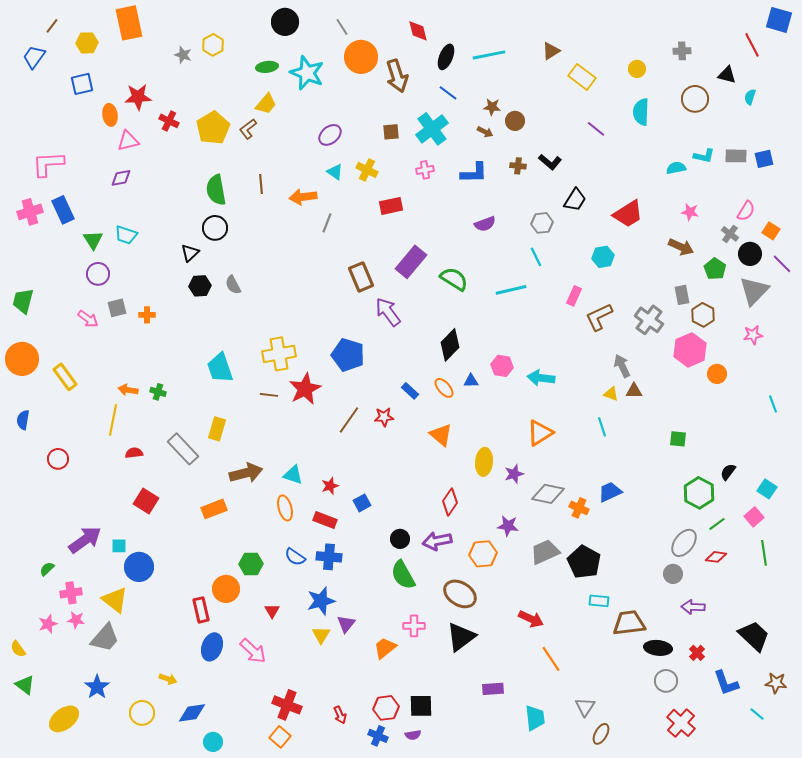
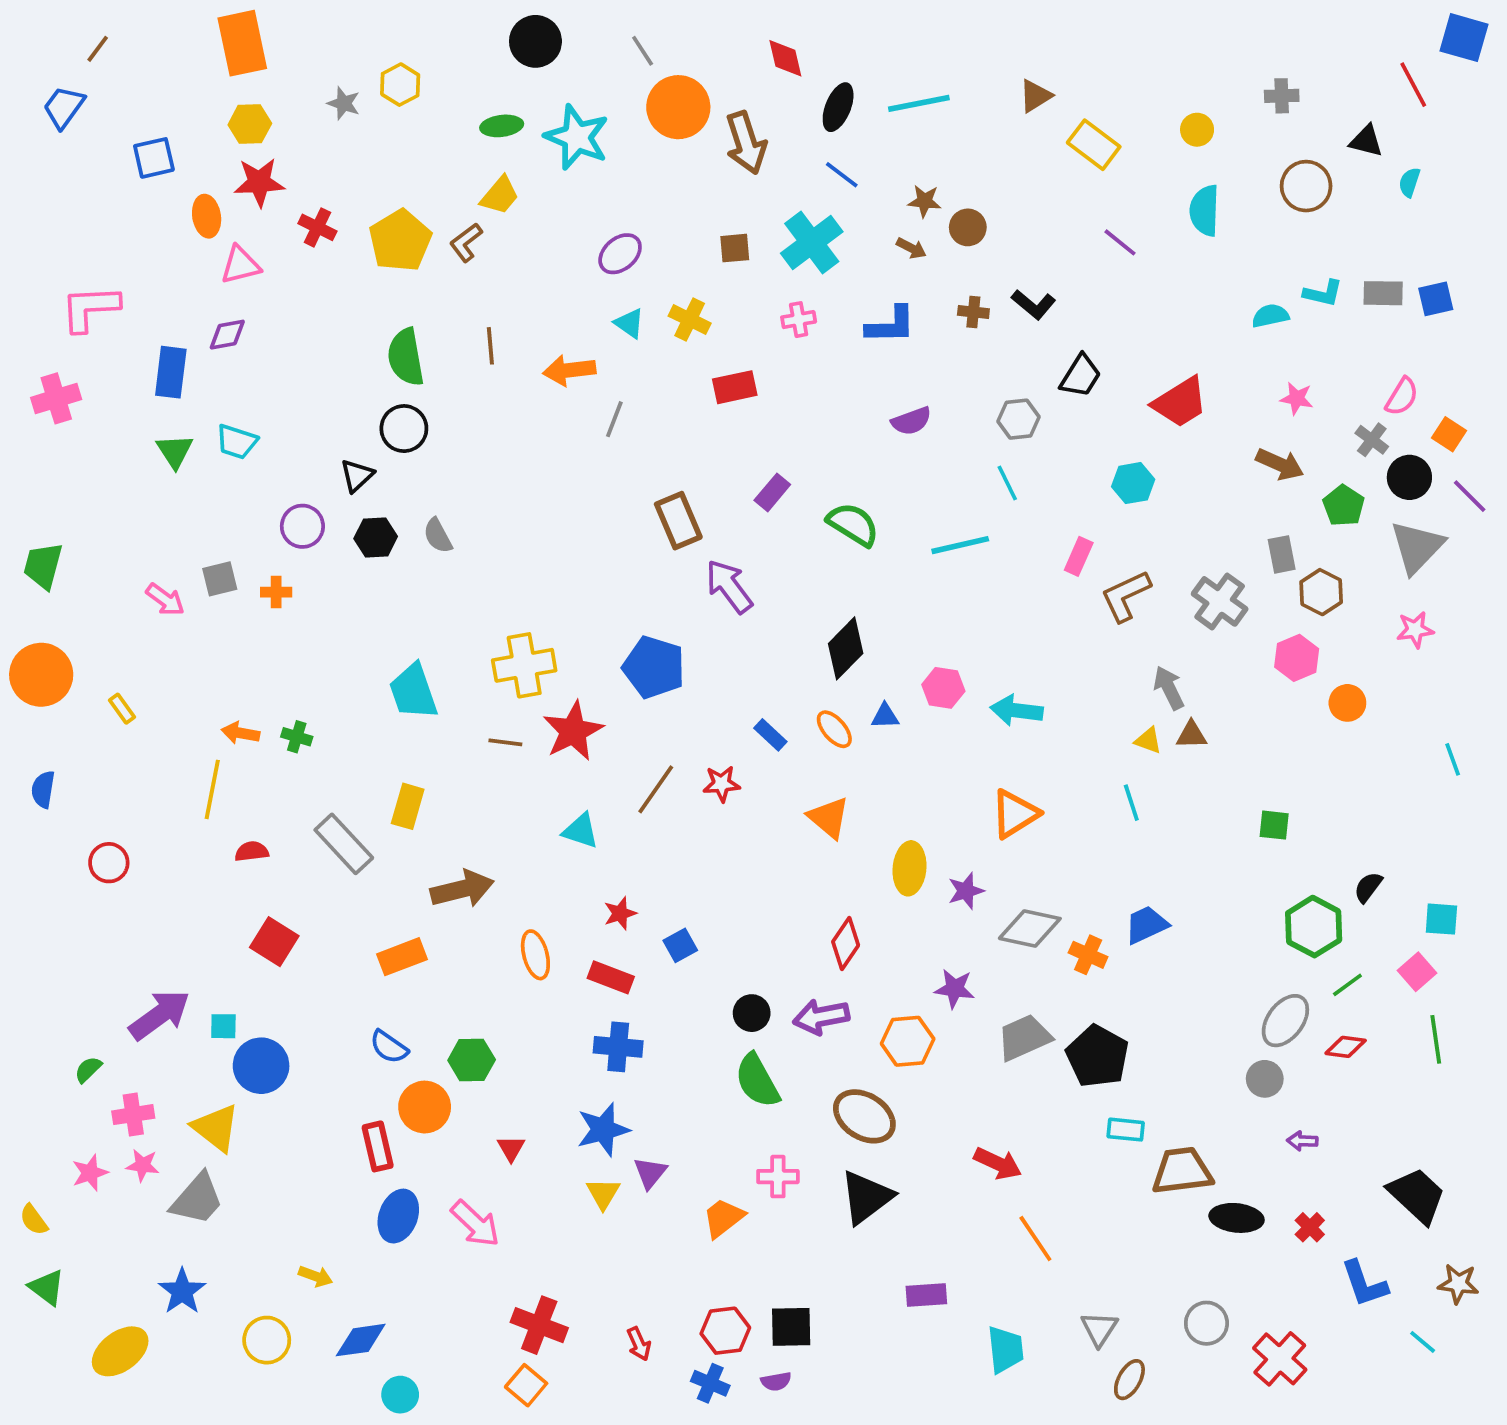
yellow hexagon: (87, 43) -> (250, 124), moved
blue rectangle: (63, 210) -> (171, 372), moved, turned 32
purple rectangle: (411, 262) -> (772, 492), size x0.6
purple circle: (98, 274) -> (302, 526), moved
pink hexagon: (690, 350) -> (1297, 658), size x0.7
yellow rectangle: (65, 377) -> (122, 709), size x0.6
cyan triangle: (293, 475) -> (581, 831), moved
cyan square: (767, 489) -> (1441, 919), turned -30
blue semicircle: (295, 557) -> (389, 1047), moved
purple arrow: (693, 607) -> (1302, 1141), size x0.7
gray circle: (666, 681) -> (1206, 1323), moved

